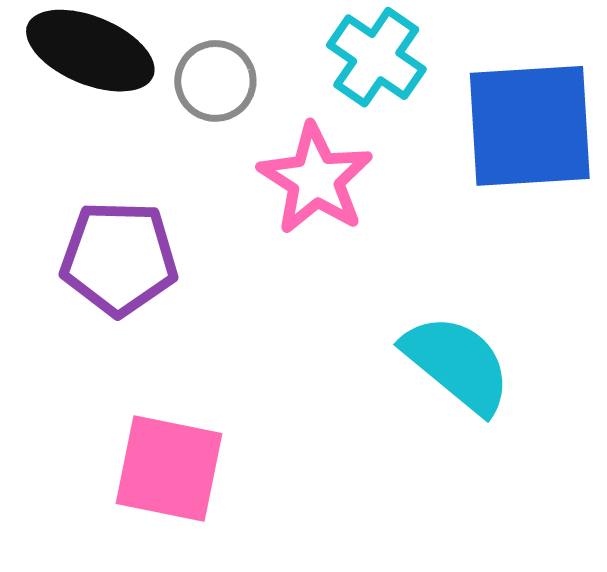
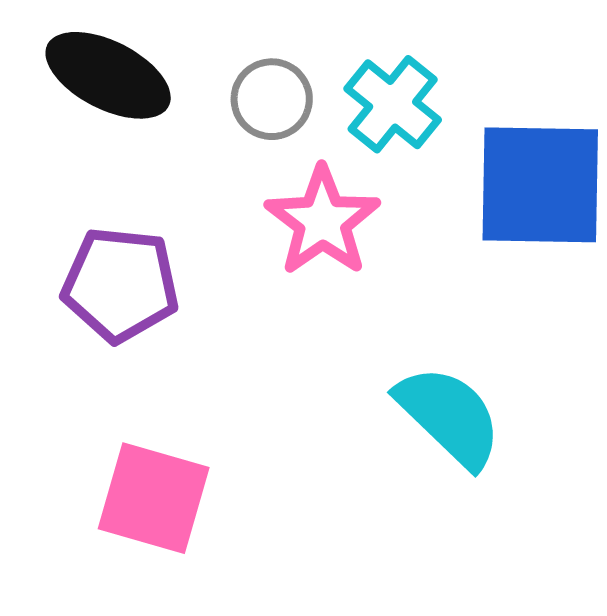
gray circle: (215, 81) -> (272, 99), moved

